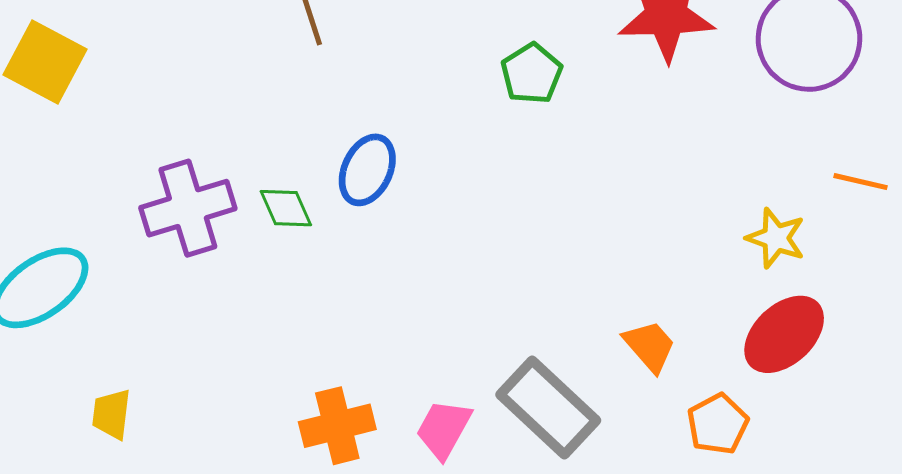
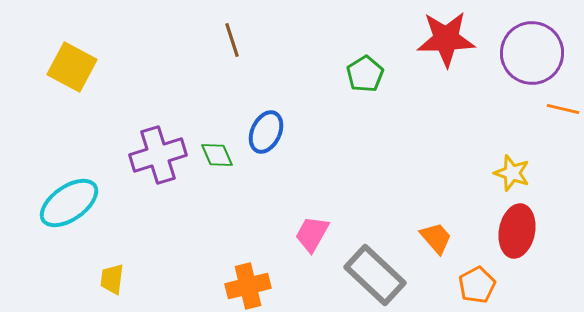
orange line: (861, 182) -> (563, 109), moved
red ellipse: (784, 334) -> (517, 231), turned -36
pink trapezoid: (444, 429) -> (312, 234), moved

